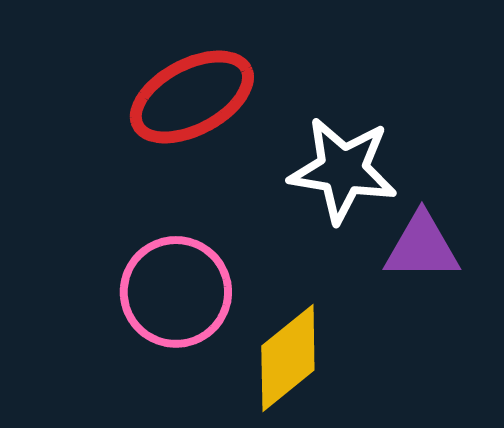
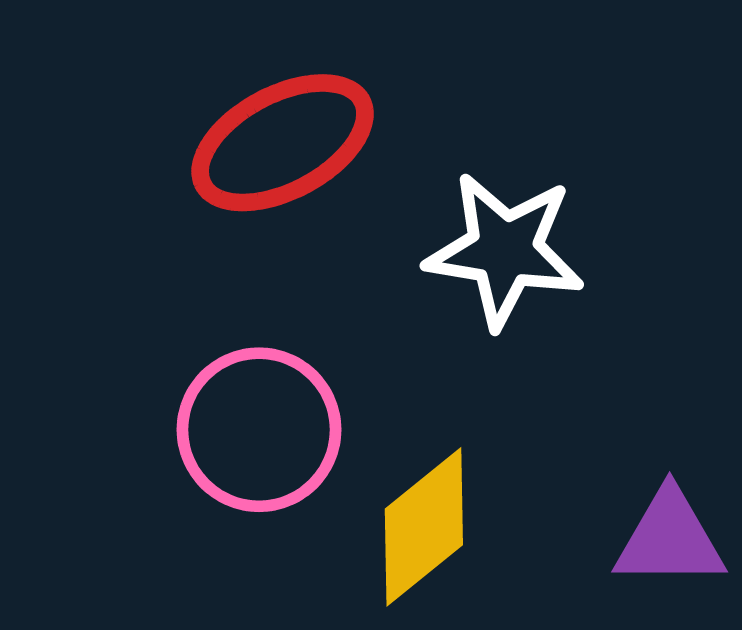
purple triangle: (422, 247) -> (670, 539), moved

